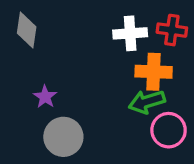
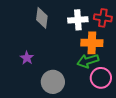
gray diamond: (27, 30) -> (42, 18), moved
gray circle: (63, 137) -> (53, 82), moved

